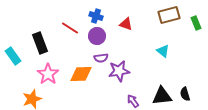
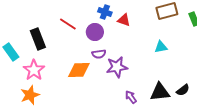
blue cross: (96, 16) -> (105, 12), moved
cyan triangle: (163, 51) -> (161, 47), turned -48
pink star: (48, 74) -> (34, 70), moved
black semicircle: (185, 94) -> (183, 90), turned -112

